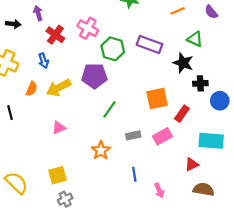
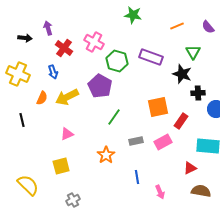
green triangle: (195, 39) -> (193, 52), turned 35
purple pentagon: (94, 76) -> (100, 86), turned 30
yellow square: (58, 175) -> (61, 166), moved

